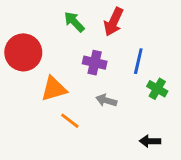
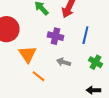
orange triangle: (54, 89) -> (27, 54), turned -48
green cross: (157, 89) -> (95, 62), moved

